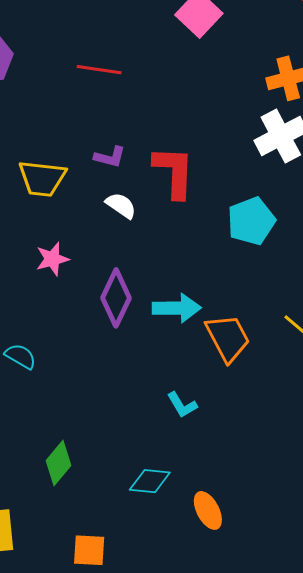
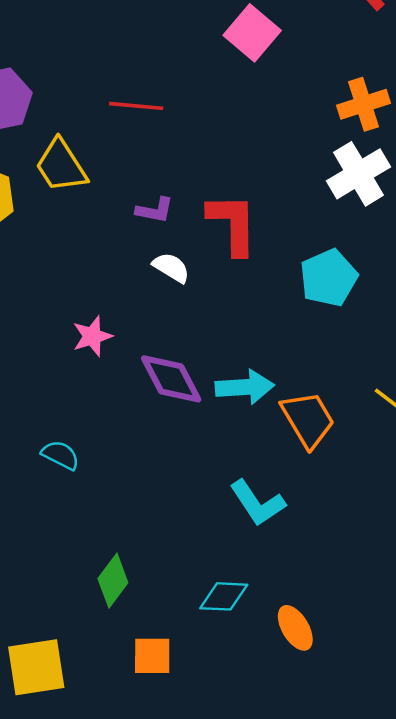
yellow trapezoid: (42, 178) -> (61, 166), moved, turned 54
purple diamond: (116, 298) -> (171, 379), turned -50
cyan L-shape: (182, 405) -> (257, 503), size x1.5
orange square: (89, 550) -> (152, 656), moved

